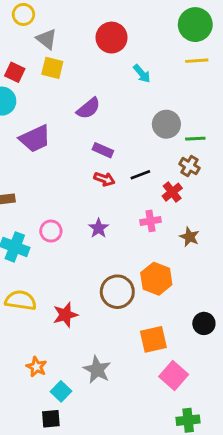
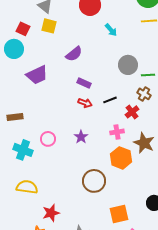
brown star: (190, 237) -> (144, 143), size x1.5
orange hexagon: (156, 279) -> (121, 158), moved
red star: (65, 315) -> (51, 213), moved

